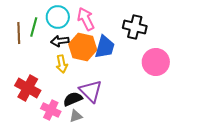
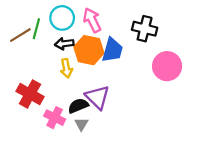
brown line: (19, 33) -> (20, 35), turned 60
gray triangle: (76, 116) -> (81, 124), turned -40

